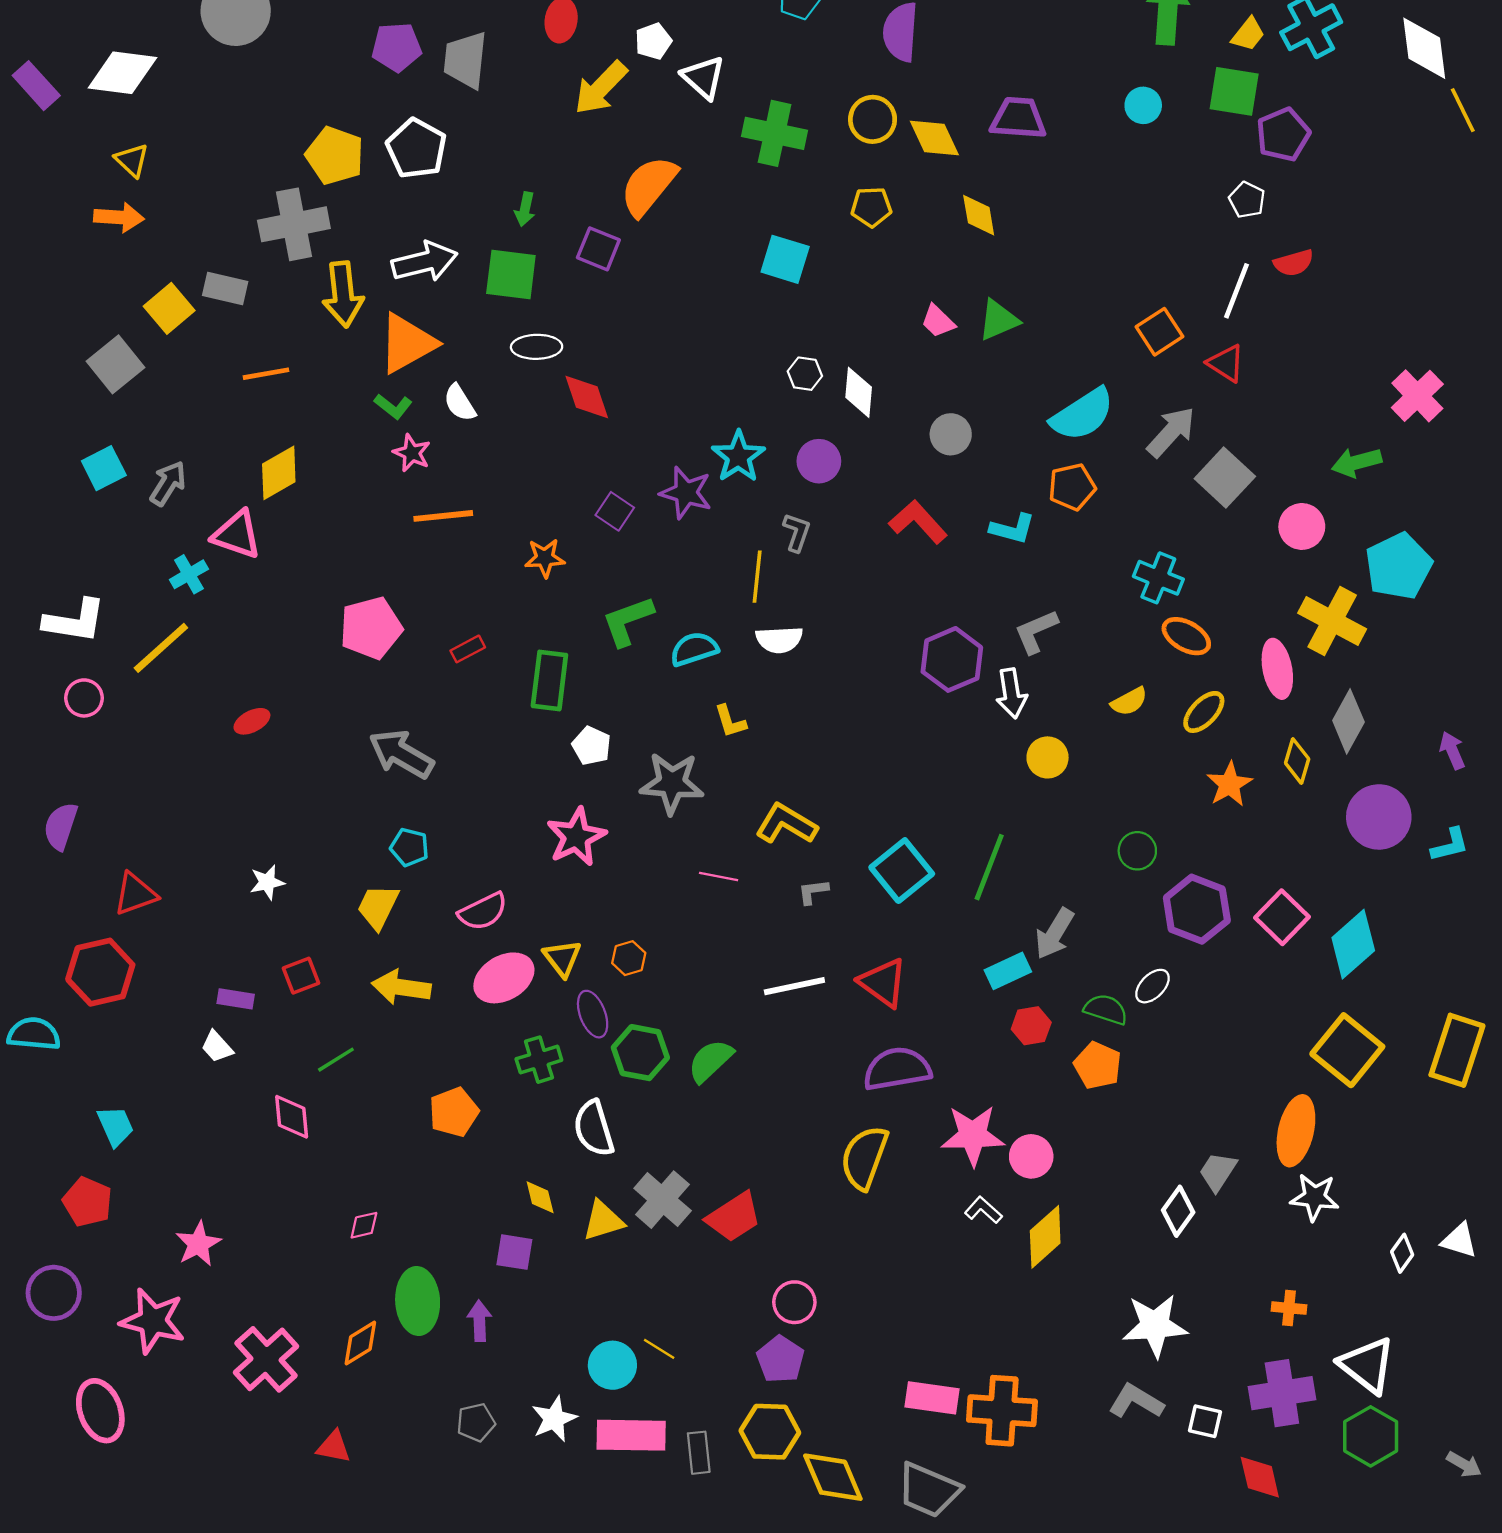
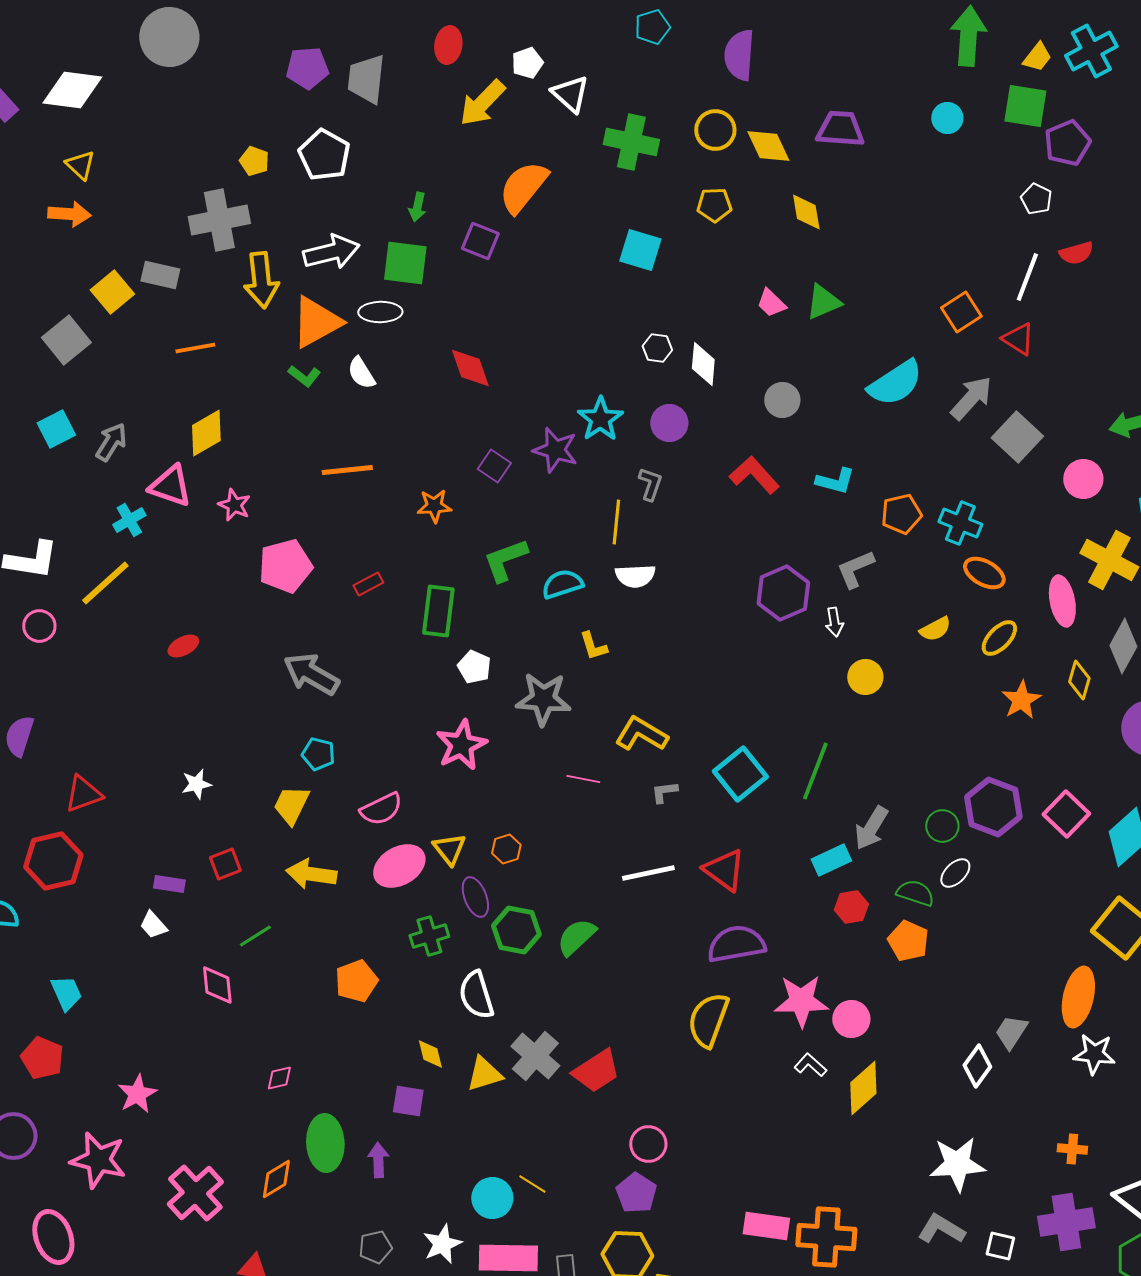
yellow pentagon: (335, 156) -> (254, 161), size x0.6
white ellipse: (537, 347) -> (380, 312), moved
pink star: (412, 453) -> (234, 505), moved
orange pentagon: (1072, 487) -> (901, 514), moved
white arrow: (1011, 693) -> (834, 622), size x0.7
green circle: (1137, 851) -> (942, 826), moved

